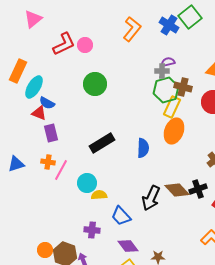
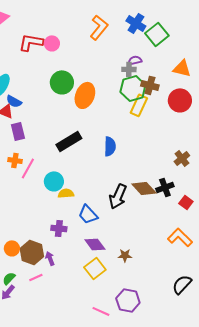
green square: (190, 17) -> (157, 34), moved
red L-shape: (64, 44) -> (31, 42), turned -145
orange ellipse: (174, 131) -> (85, 95), moved

